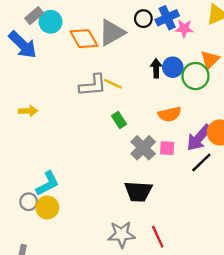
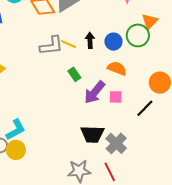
blue circle: (173, 67) -> (113, 42), moved
black arrow: (156, 68) -> (90, 40), moved
orange semicircle: (170, 114) -> (117, 68), turned -144
purple arrow: (199, 138) -> (95, 92), moved
gray cross: (143, 148) -> (116, 143), moved

